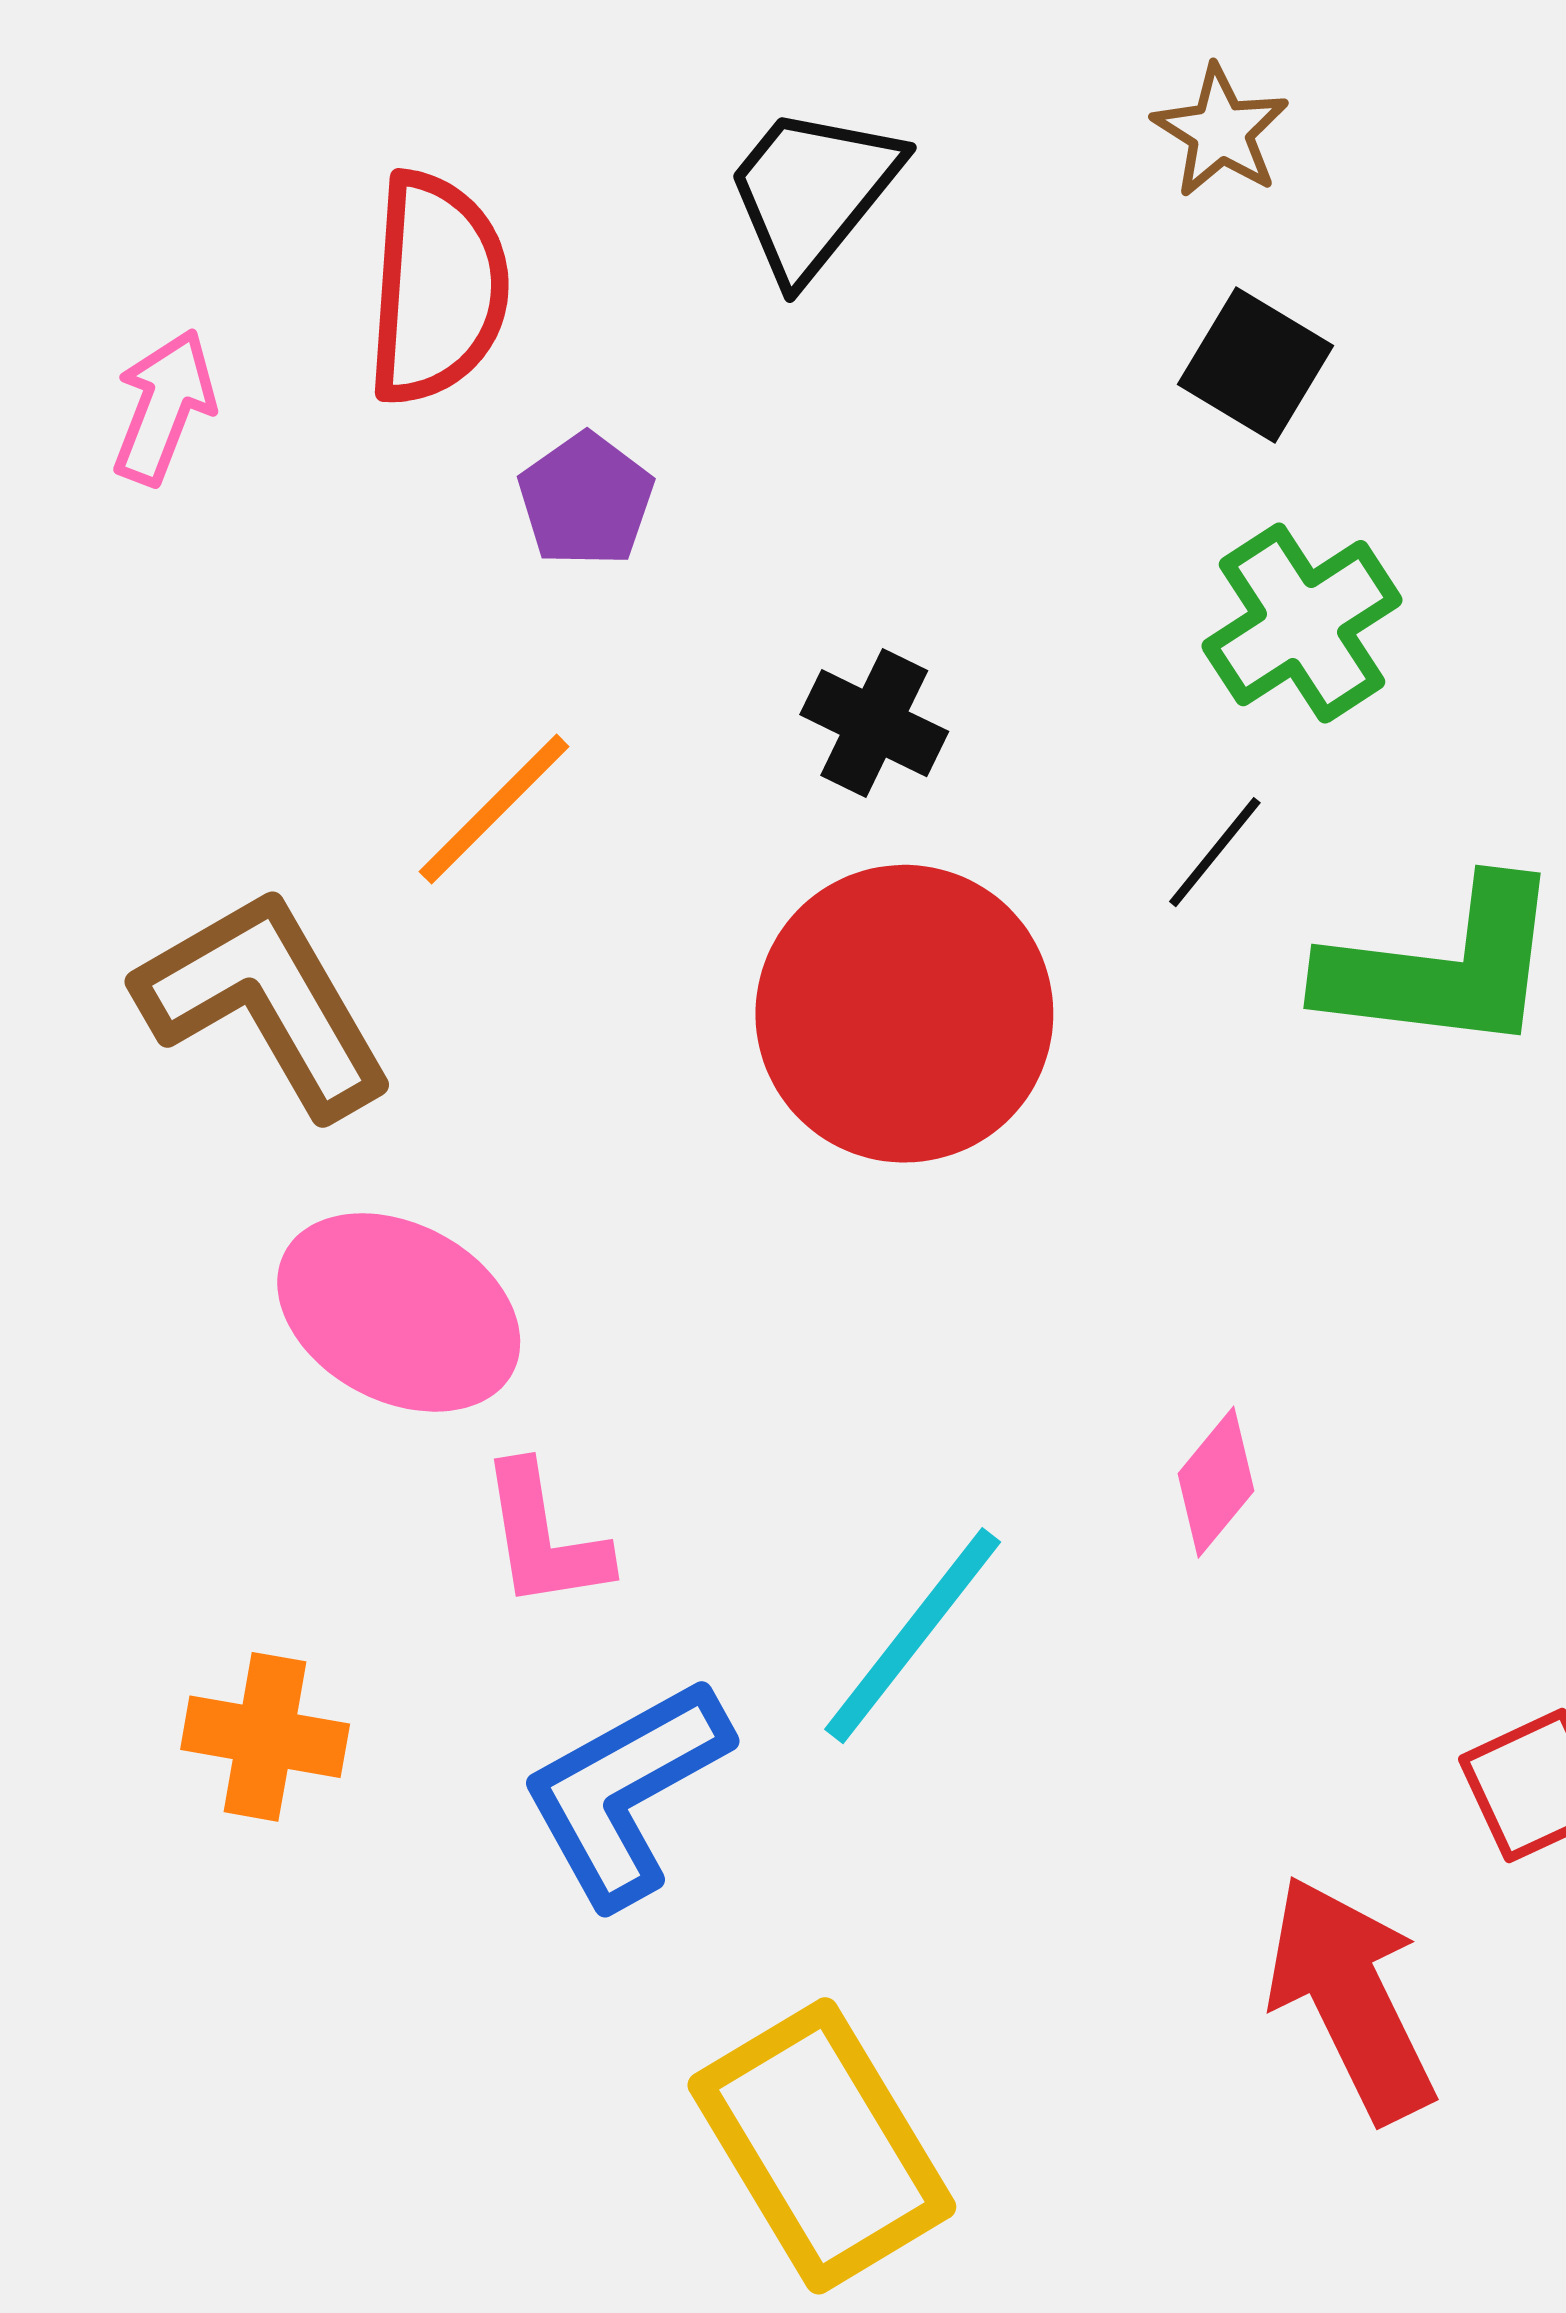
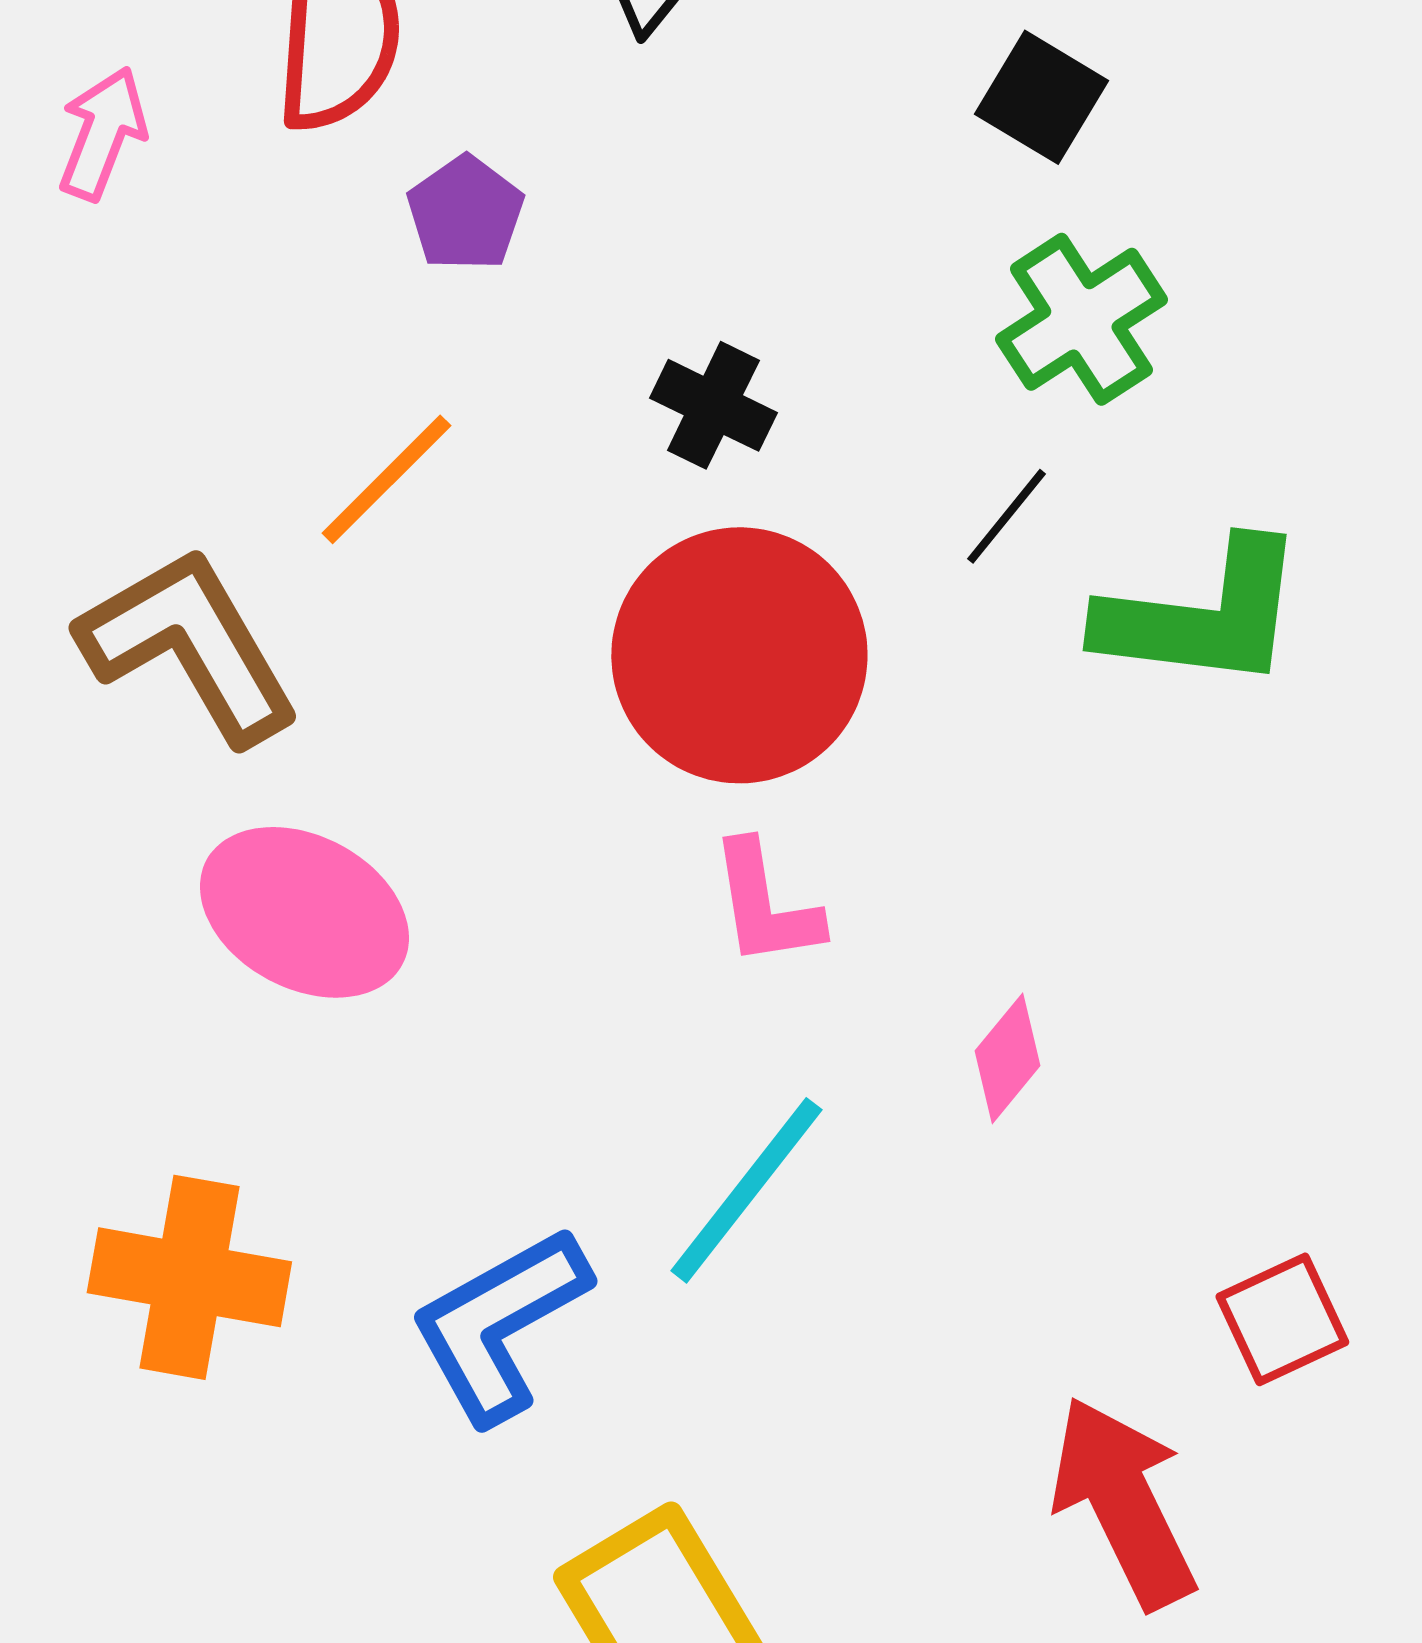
pink L-shape: (544, 1537) -> (765, 904), moved
orange cross: (265, 1737) -> (189, 1277), size x1.4

